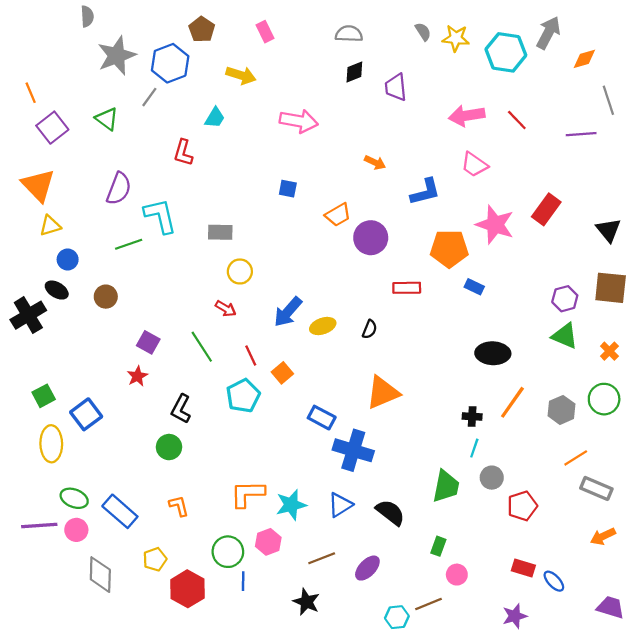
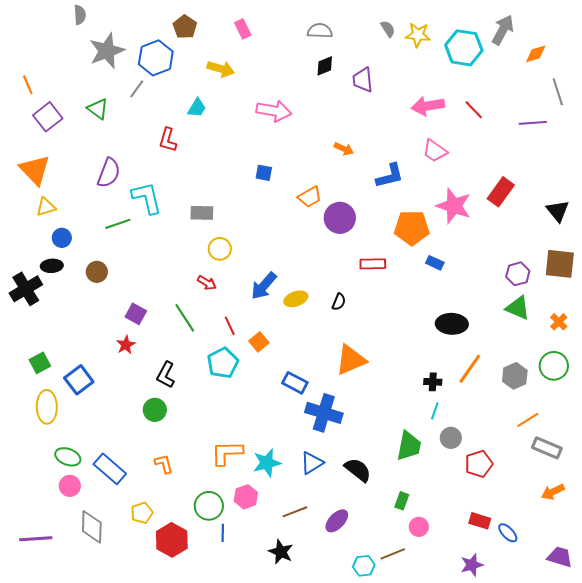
black ellipse: (57, 290) -> (52, 266), turned -35
purple line: (39, 526) -> (36, 539), moved

